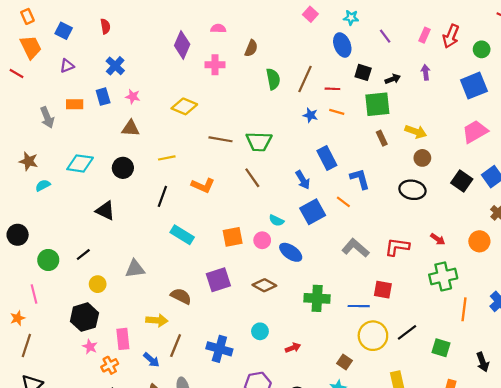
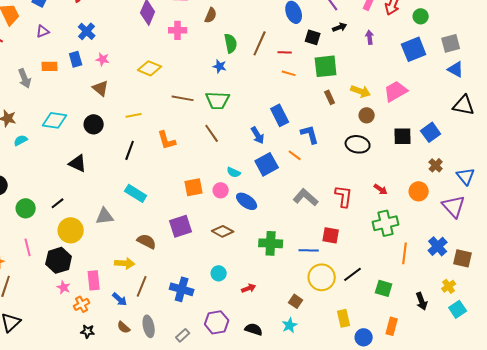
black arrow: (393, 79) -> (340, 27), moved
blue star: (310, 115) -> (220, 66), moved
brown triangle: (131, 128) -> (101, 88), turned 36
pink trapezoid: (475, 132) -> (396, 91), moved
black square: (462, 181) -> (403, 136), turned -36
orange L-shape: (203, 185) -> (167, 140), turned 50
cyan rectangle: (182, 235) -> (136, 193), moved
red L-shape: (397, 247) -> (344, 196), turned 90
yellow circle: (98, 284) -> (71, 230), size x1.6
pink line: (34, 294) -> (28, 247), moved

